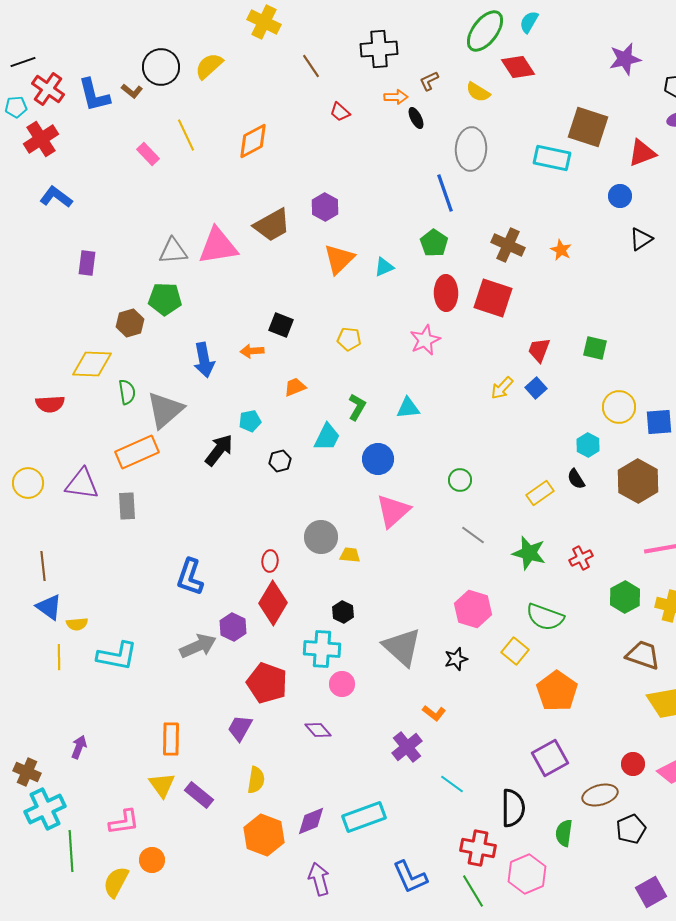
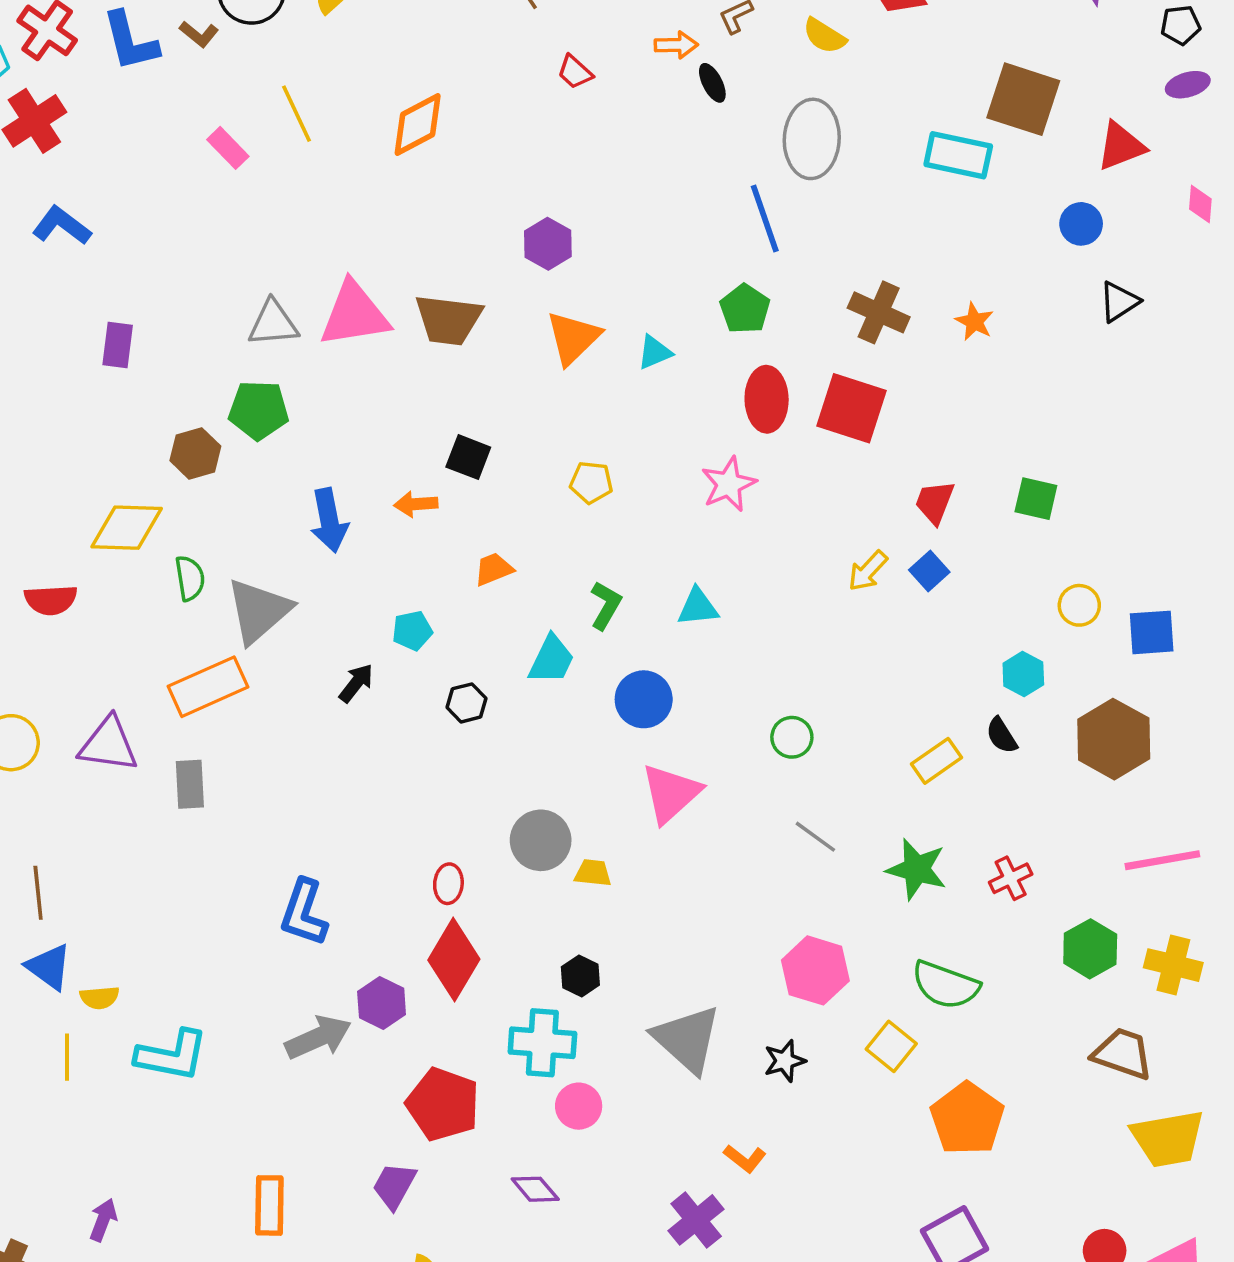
brown trapezoid: (272, 225) -> (448, 320), moved, turned 36
yellow circle: (619, 407) -> (1079, 605), size x0.7
black arrow: (219, 450) -> (356, 683), size x0.7

